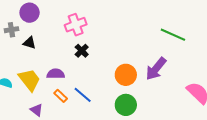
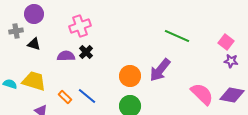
purple semicircle: (56, 74) -> (66, 56), moved
yellow trapezoid: (30, 80) -> (34, 81), turned -35

